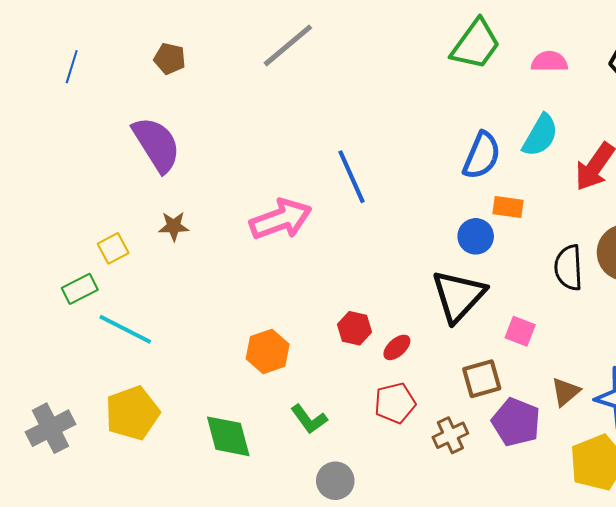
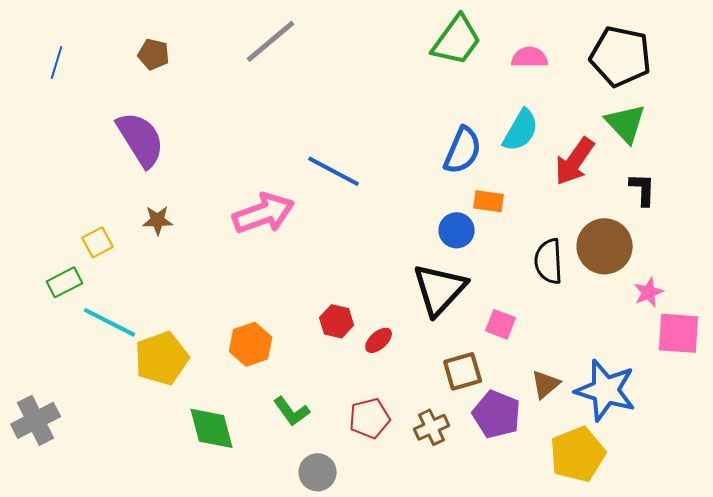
blue line: (351, 177) -> (334, 171), turned -38
red pentagon: (395, 403) -> (370, 418), moved
yellow pentagon: (132, 413) -> (162, 358), moved

